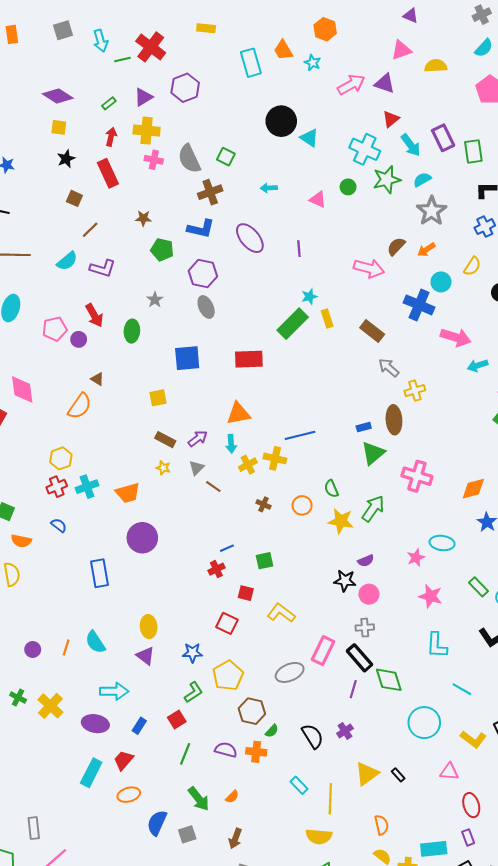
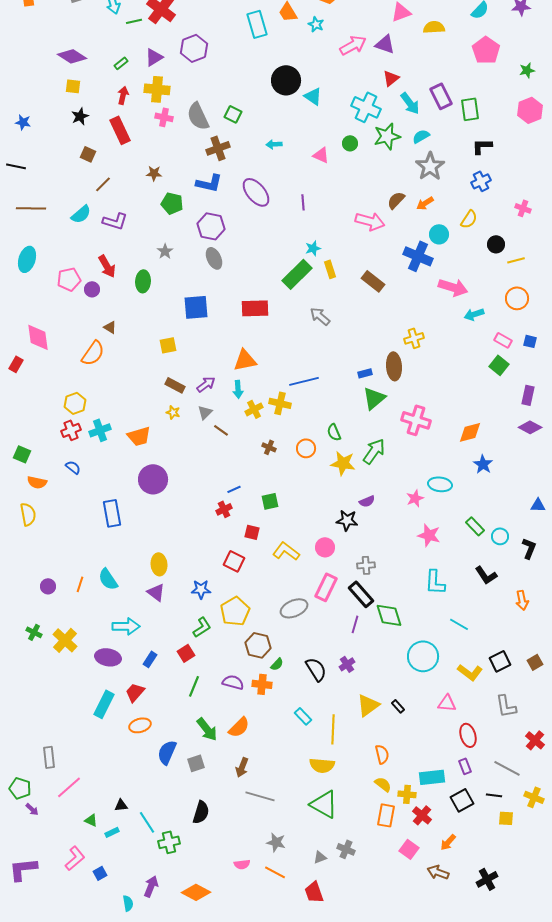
gray arrow: (389, 368) -> (320, 316), moved
pink circle: (369, 594) -> (325, 547), moved
orange semicircle: (232, 797) -> (239, 727), size x1.6

